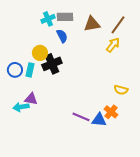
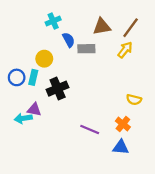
gray rectangle: (65, 17) -> (86, 49), moved
black cross: (52, 64) -> (58, 89), moved
blue triangle: (99, 120) -> (121, 147), moved

